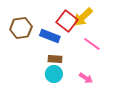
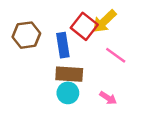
blue rectangle: (50, 36) -> (63, 45), turned 60
brown rectangle: (55, 59) -> (69, 74), size x1.5

